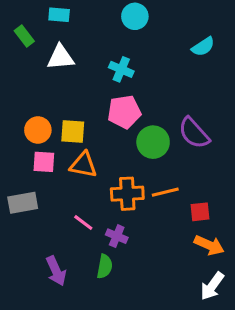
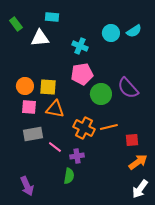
cyan rectangle: (59, 15) -> (52, 17), moved
cyan circle: (135, 16) -> (111, 33), moved
orange cross: (127, 194) -> (84, 128), turned 30
gray rectangle: (23, 203) -> (33, 134), moved
purple cross: (117, 236) -> (77, 156), turned -32
orange arrow: (209, 245) -> (138, 162), turned -60
purple arrow: (56, 271) -> (27, 186), moved

